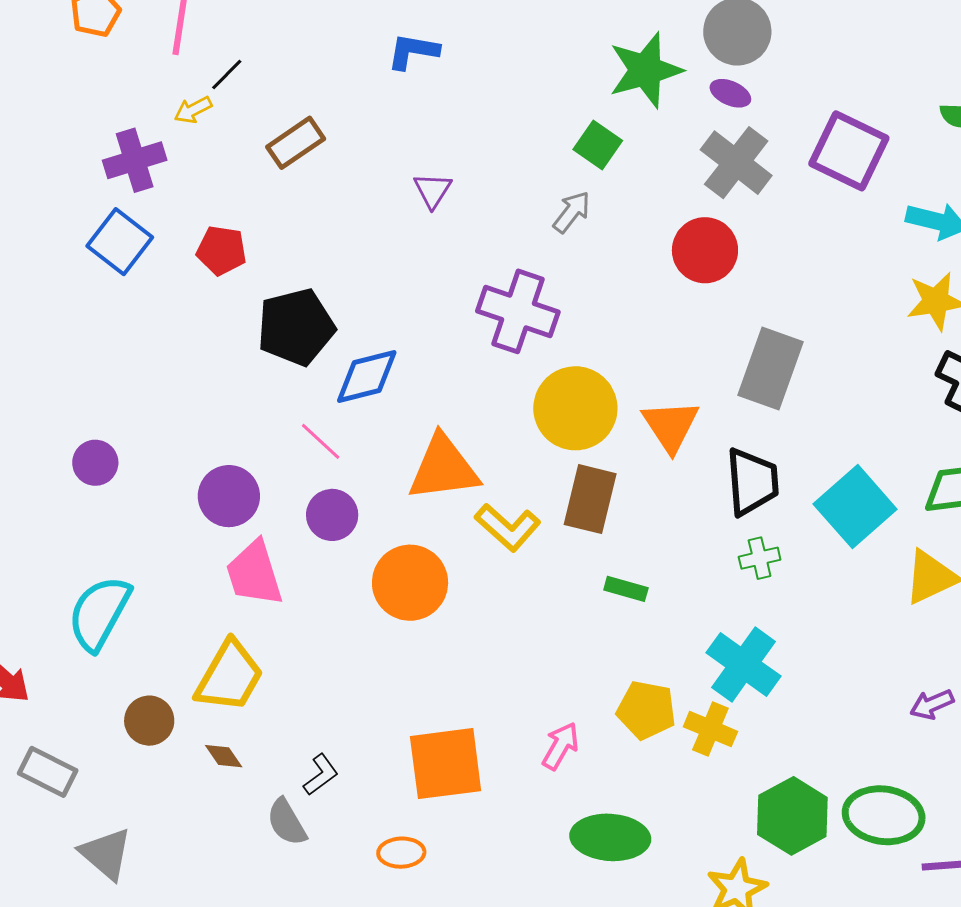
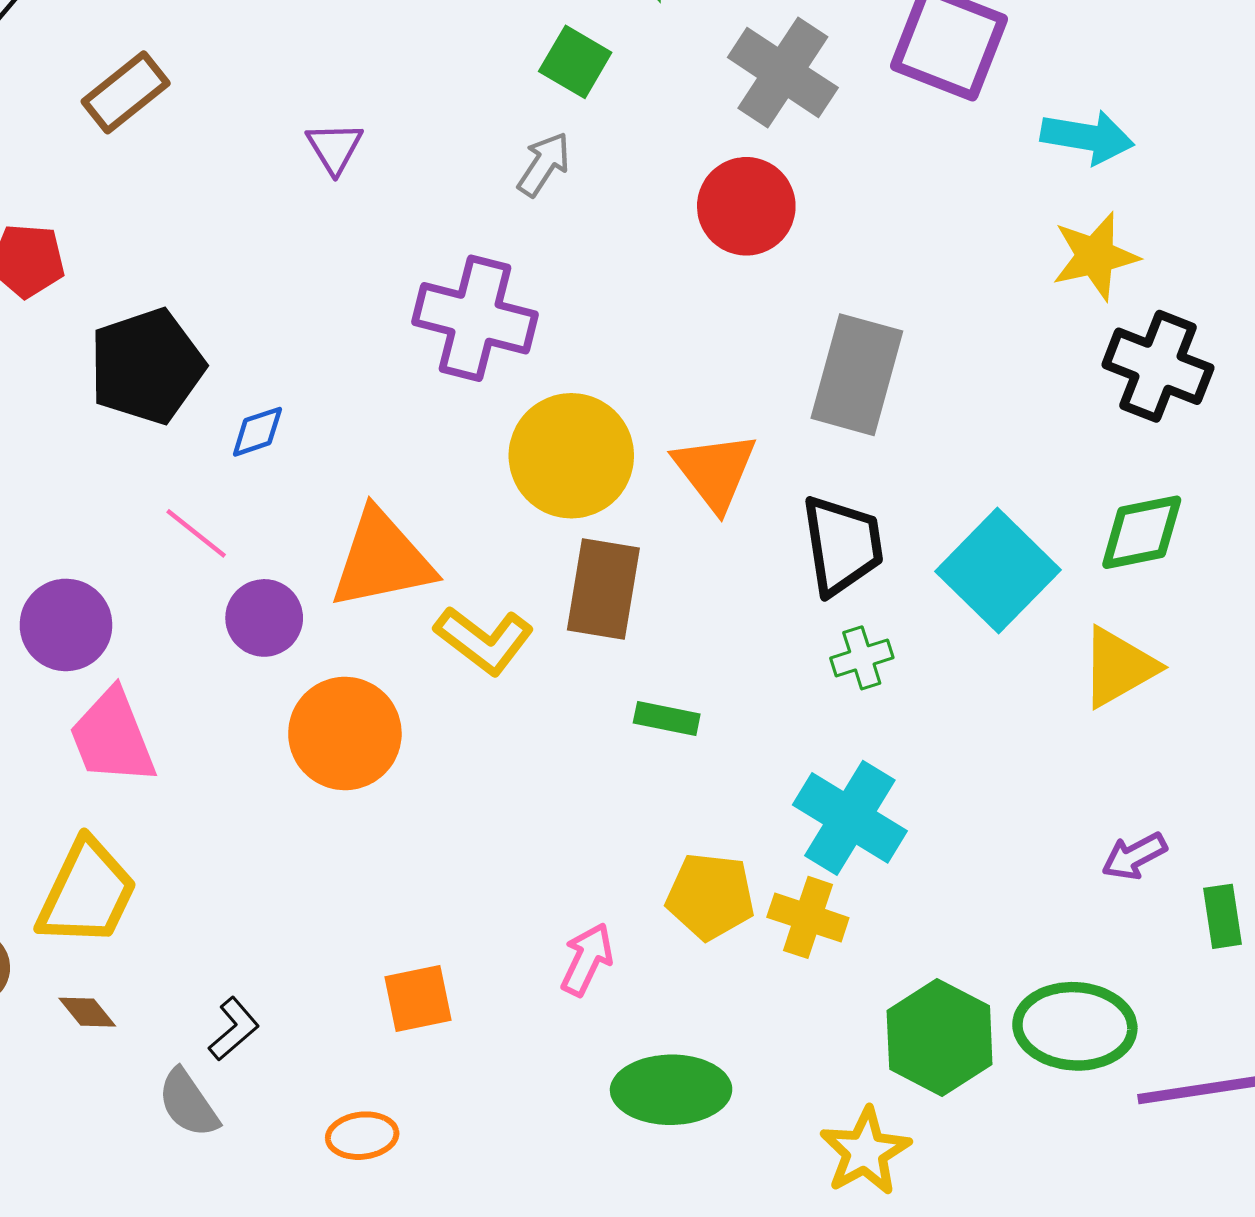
blue diamond: (367, 376) -> (257, 432), size x0.6
purple circle: (332, 515) -> (264, 618), moved
orange square: (446, 764) -> (418, 998), size x0.6

